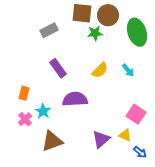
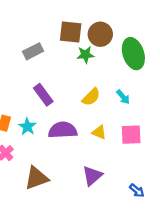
cyan star: (43, 111) -> (27, 127), moved
pink square: (136, 114) -> (131, 135), moved, turned -36
yellow triangle: (125, 135) -> (99, 132), moved

